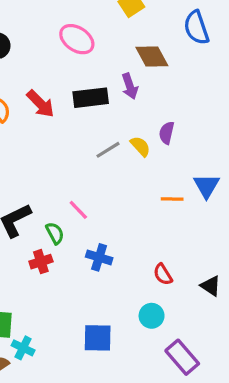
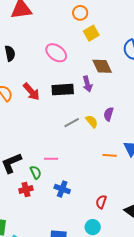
pink line: (78, 210) -> (51, 159), turned -48
red semicircle: (163, 274) -> (101, 202), turned 48

